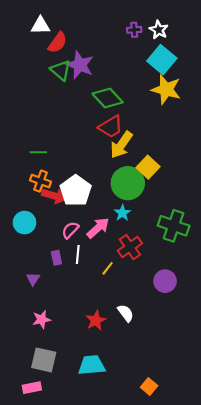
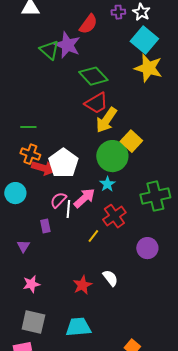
red semicircle: (58, 43) -> (88, 24), moved
green cross: (174, 226) -> (155, 196), turned -32
white line: (78, 254) -> (68, 209), moved

